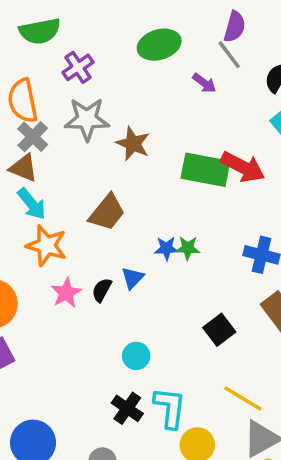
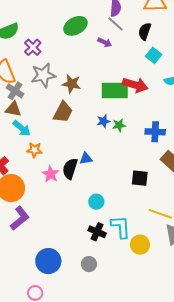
brown trapezoid: (107, 213) -> (63, 112), moved
orange star: (46, 246) -> (34, 150), size x0.7
blue star: (166, 248) -> (103, 121), moved
green star: (188, 248) -> (119, 125), moved
blue triangle: (133, 278) -> (86, 159), turned 48
black semicircle: (102, 290) -> (70, 169), size x1.5
black square: (219, 330) -> (140, 178), turned -36

